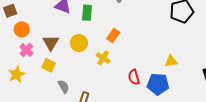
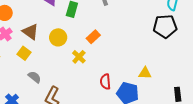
brown triangle: (51, 43) -> (30, 32), turned -36
gray semicircle: (64, 86) -> (35, 77), turned -32

